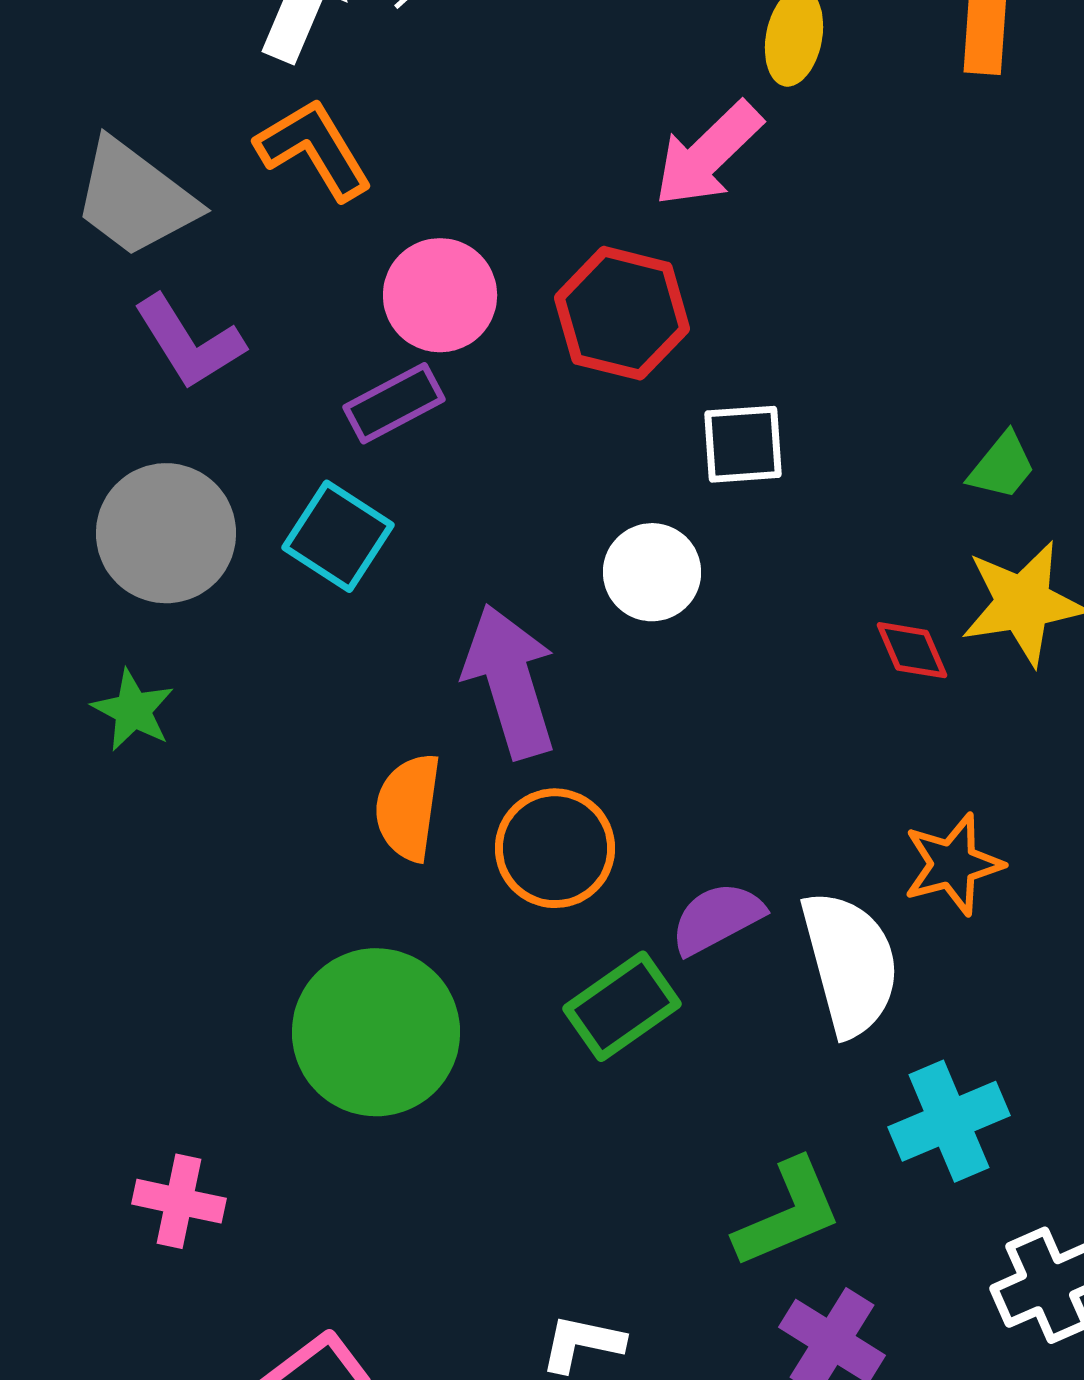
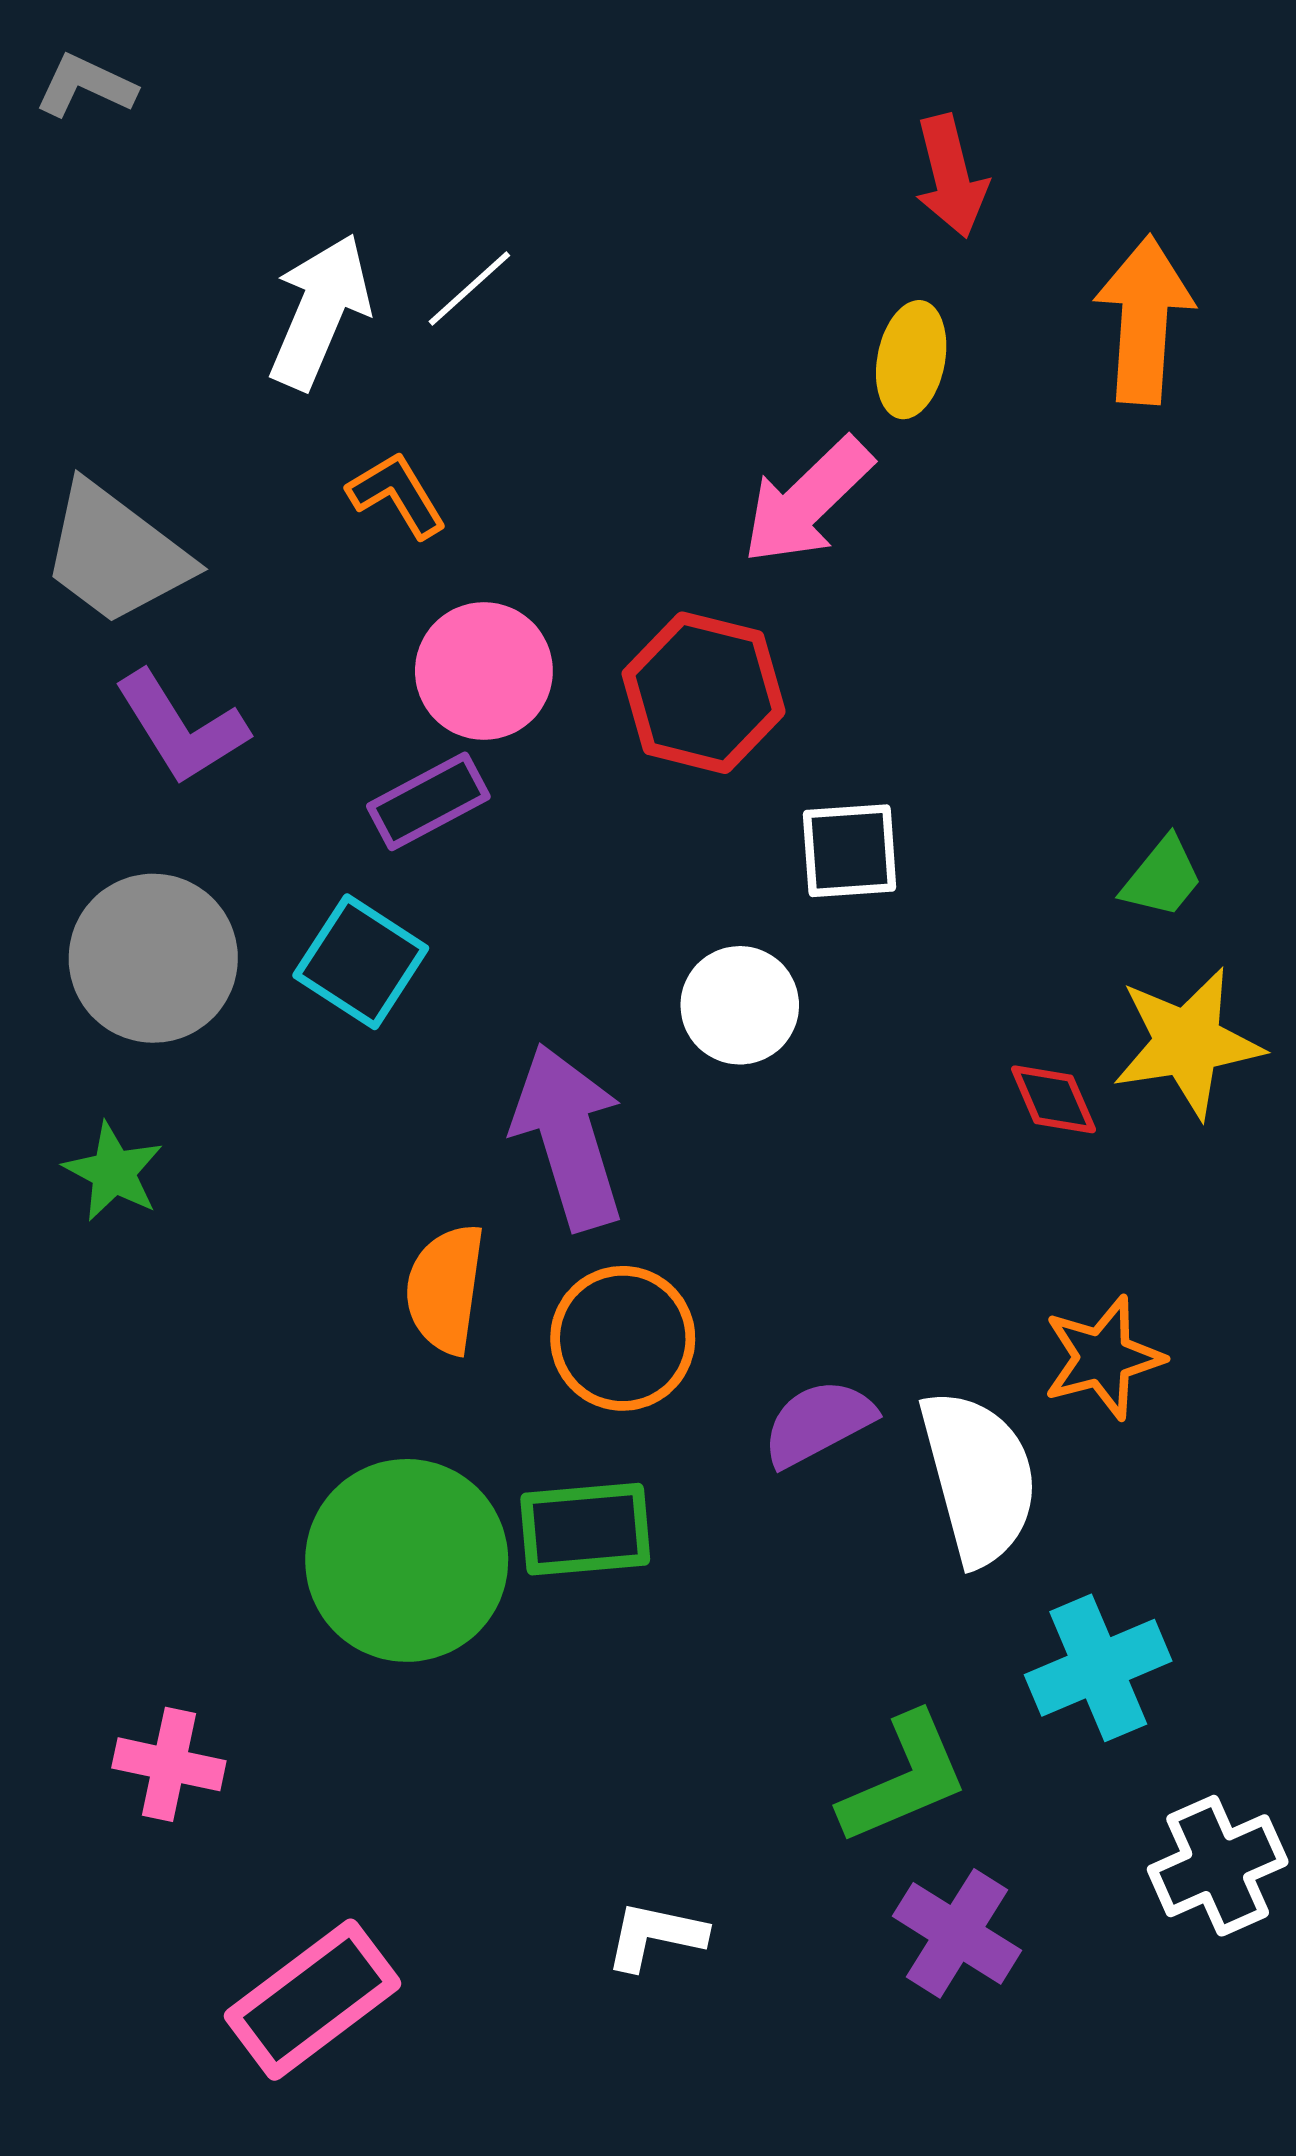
orange L-shape: (314, 149) -> (397, 495), moved, size x0.7
green rectangle: (622, 1006) -> (585, 1529), moved, turned 30

